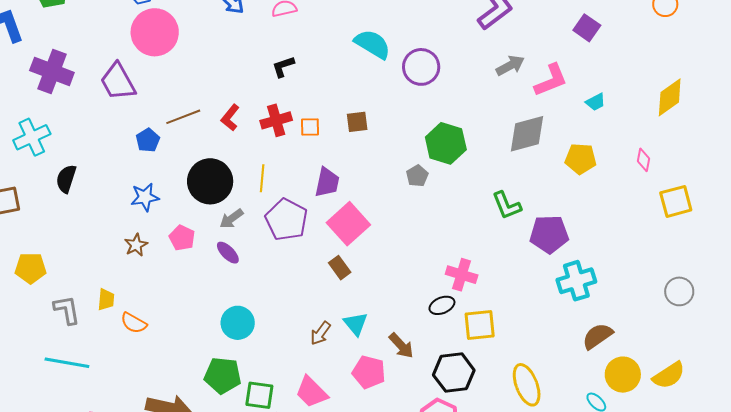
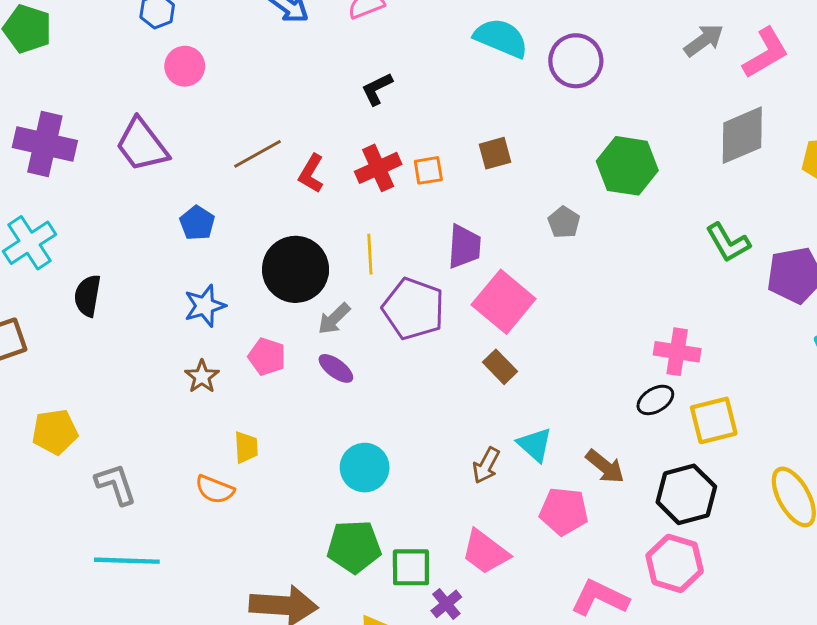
pink circle: (155, 32) -> (185, 66), size x0.6
brown line: (183, 117) -> (257, 154), moved
gray pentagon: (417, 176) -> (564, 222), moved
yellow trapezoid: (106, 299) -> (246, 447), moved

